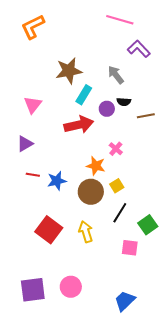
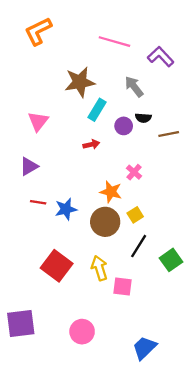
pink line: (120, 20) -> (114, 42), moved
red arrow: (79, 125) -> (91, 144), size x0.5
pink square: (130, 248) -> (122, 287), moved
purple square: (33, 290) -> (21, 324), moved

